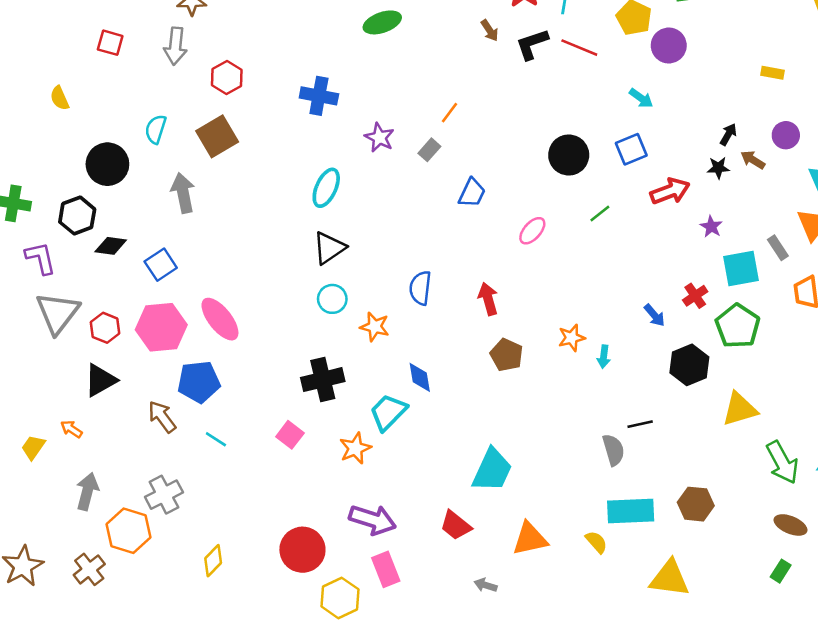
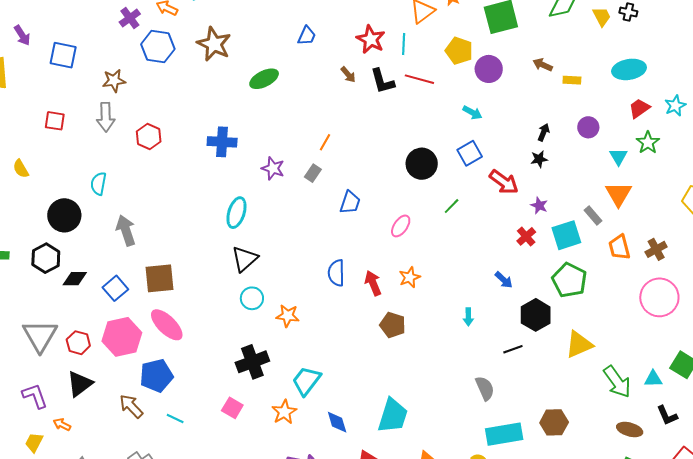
black L-shape: (532, 44) -> (382, 81), turned -80
brown square: (217, 136) -> (160, 278), moved, turned 32
brown arrow: (753, 160) -> (543, 65), moved
red arrow: (670, 191) -> (504, 182), turned 64
purple L-shape: (41, 258) -> (35, 396), moved
blue semicircle: (420, 288) -> (336, 273), moved
red cross: (695, 296) -> (526, 236), moved
orange star: (572, 338) -> (410, 277), moved
blue diamond: (420, 377) -> (337, 422), moved
black line: (640, 424) -> (513, 349), moved

